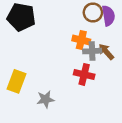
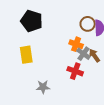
gray cross: (92, 51) -> (83, 54), turned 32
yellow rectangle: (16, 81) -> (26, 55), moved, turned -36

